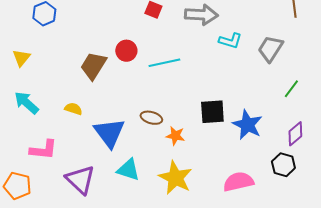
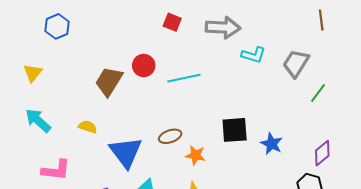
green line: (291, 89) -> (318, 93), moved
brown ellipse: (151, 118) -> (170, 136), turned -35
blue star: (247, 125) -> (272, 144), size x0.7

